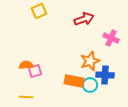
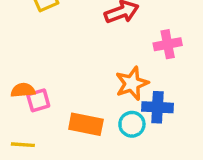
pink cross: (111, 38) -> (168, 44), turned -35
orange rectangle: (74, 81) -> (86, 124), moved

